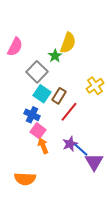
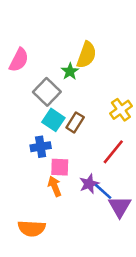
red line: (69, 112) -> (113, 152), moved
blue cross: (32, 115) -> (41, 147), turned -35
pink square: (38, 131) -> (60, 167), moved, turned -35

